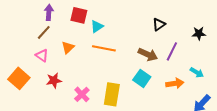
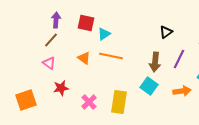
orange triangle: (68, 47) -> (84, 58), moved, turned -40
brown arrow: (148, 54) -> (155, 62), turned 72
orange square: (19, 78) -> (26, 100), moved, turned 30

